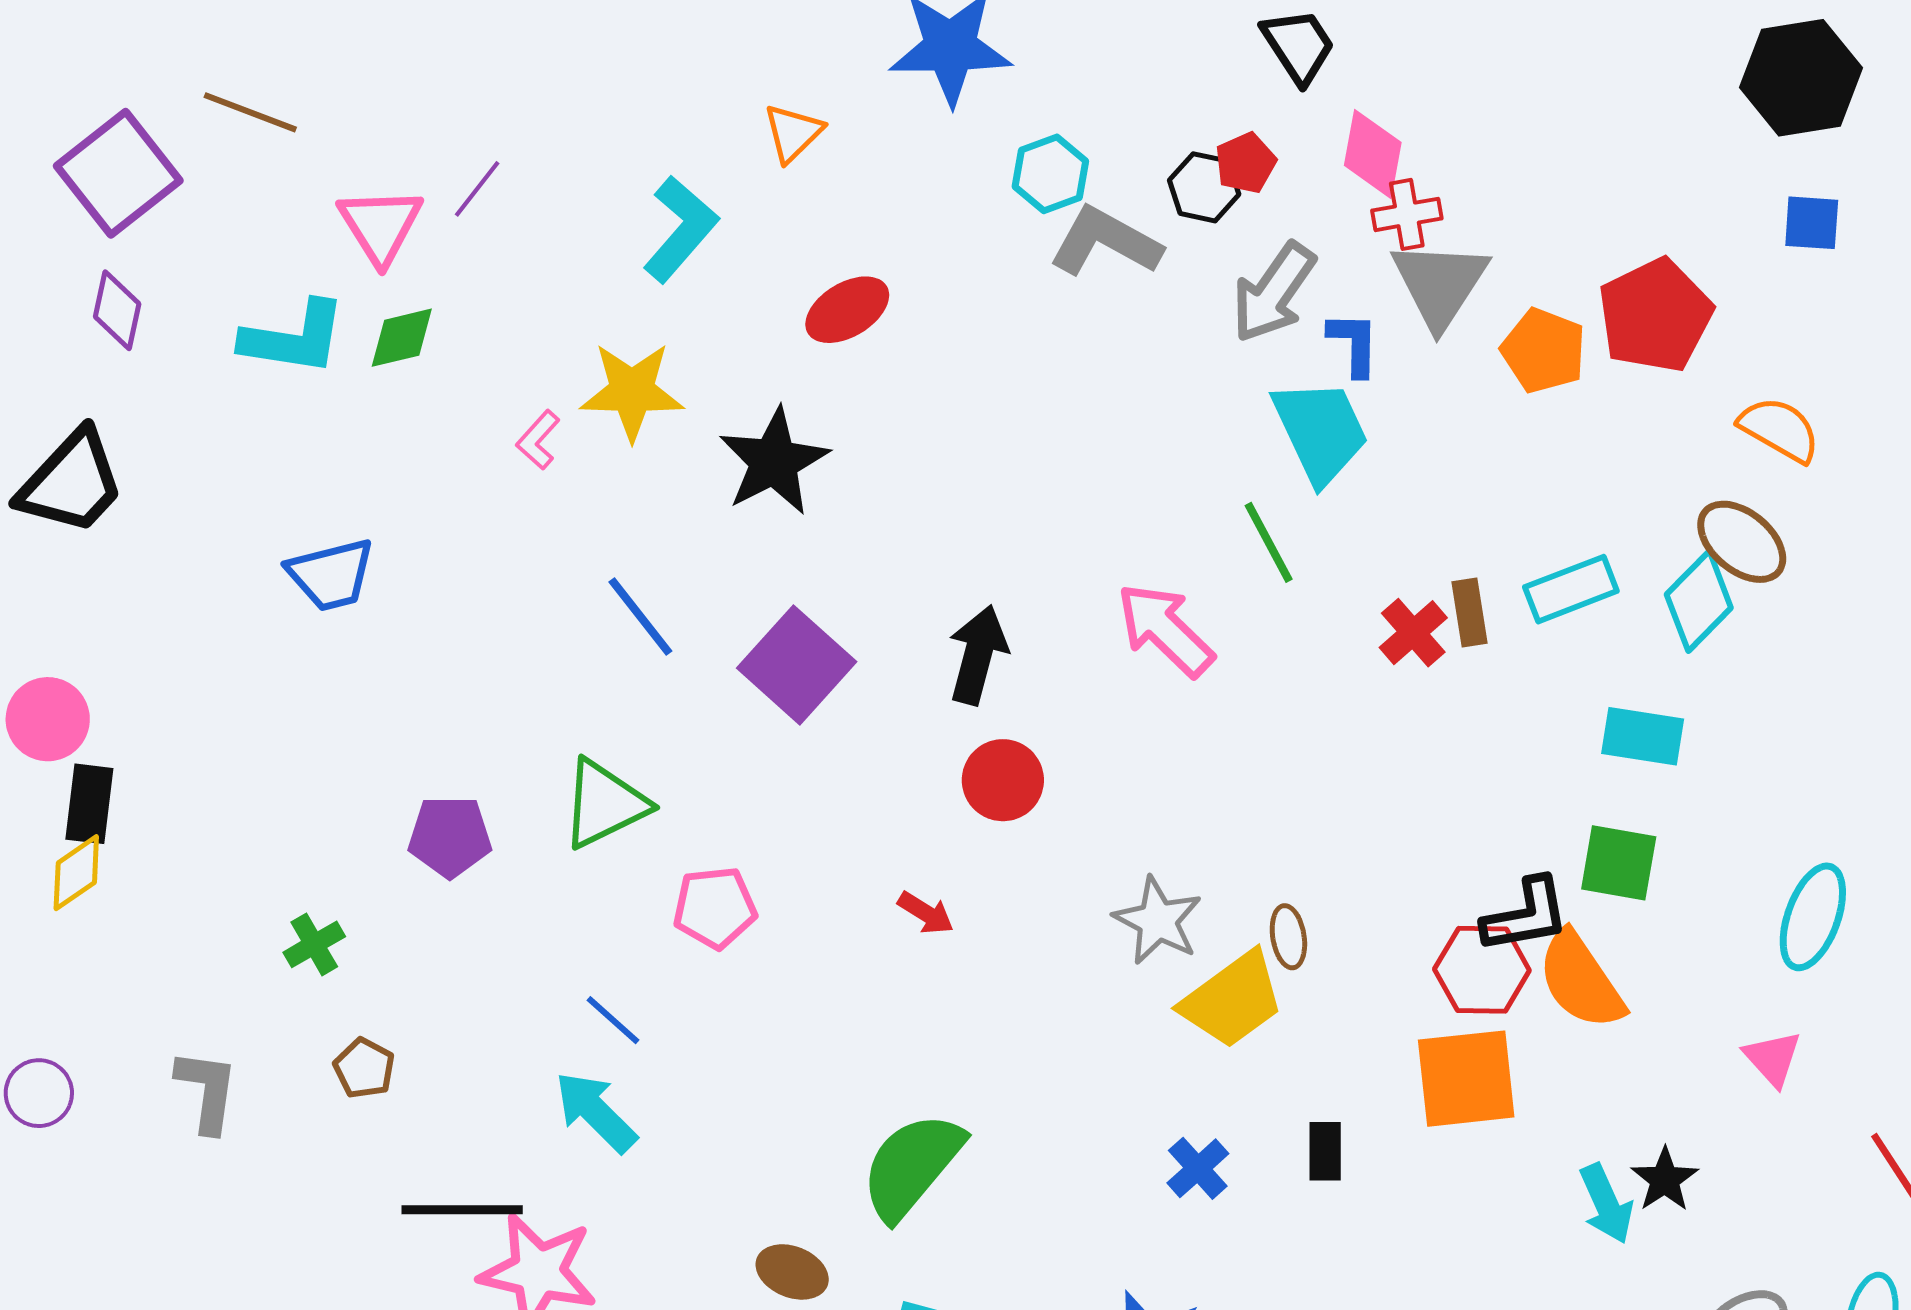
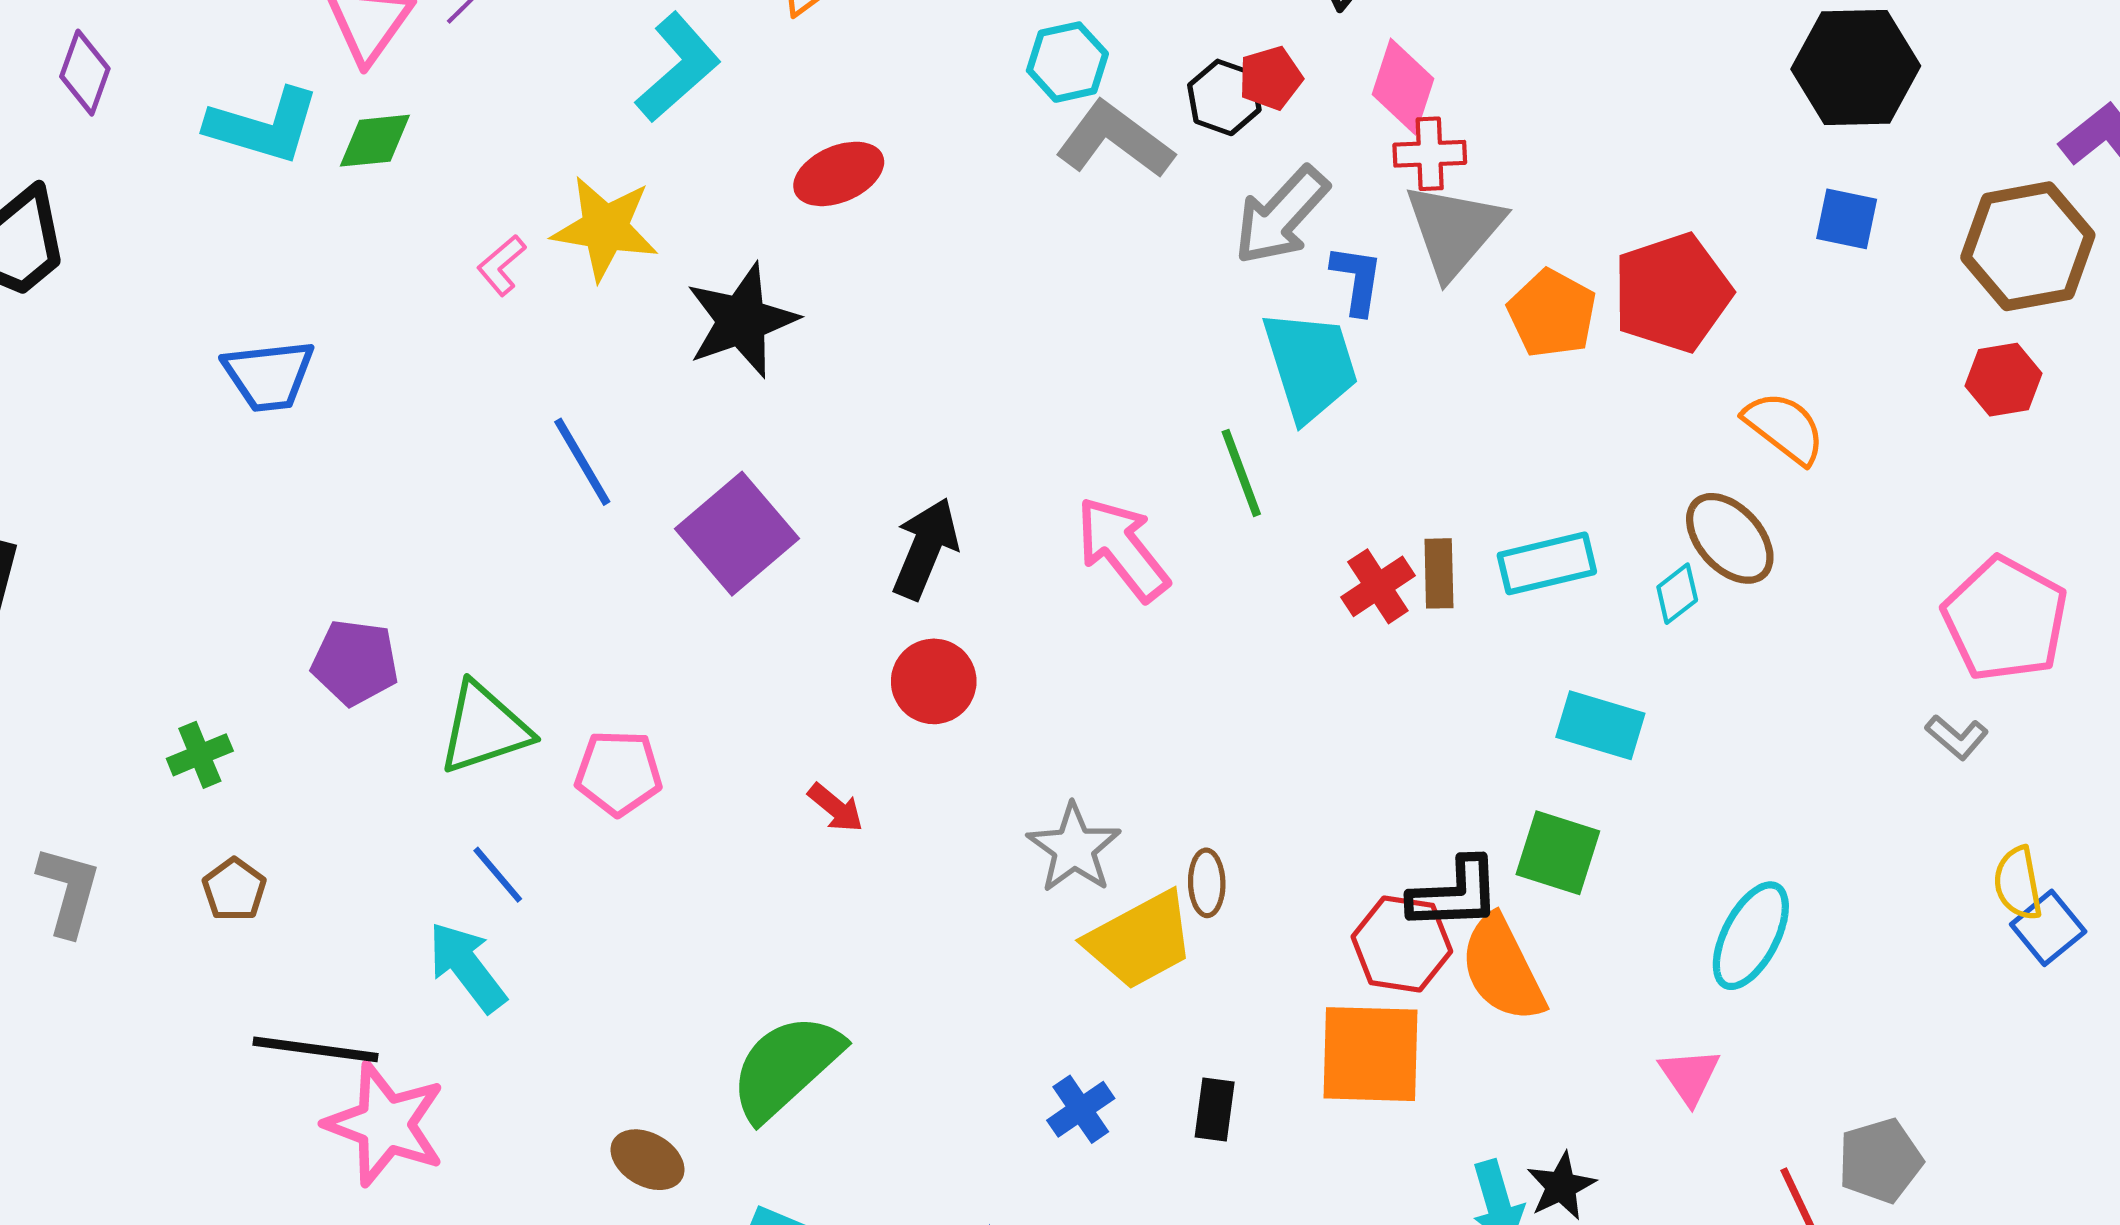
cyan diamond: (1699, 601) -> (1677, 594), size x0.6
green triangle: (604, 804) -> (484, 728), moved

